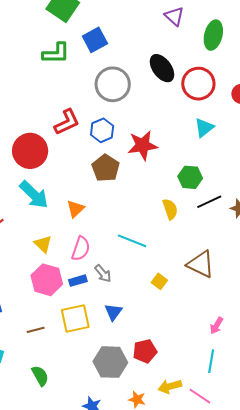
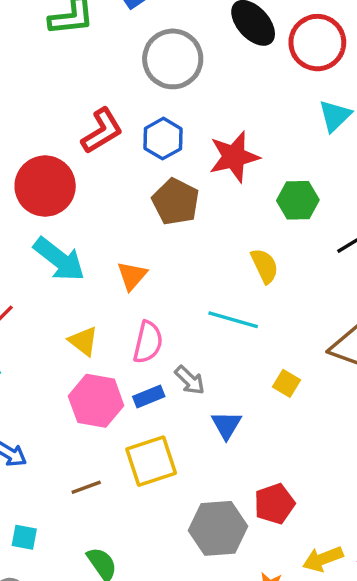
green hexagon: (190, 177) -> (298, 200), moved
yellow semicircle: (170, 209) -> (265, 266), moved
blue triangle: (113, 312) -> (226, 425), moved

